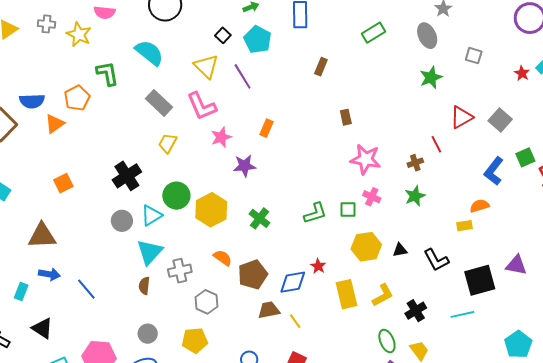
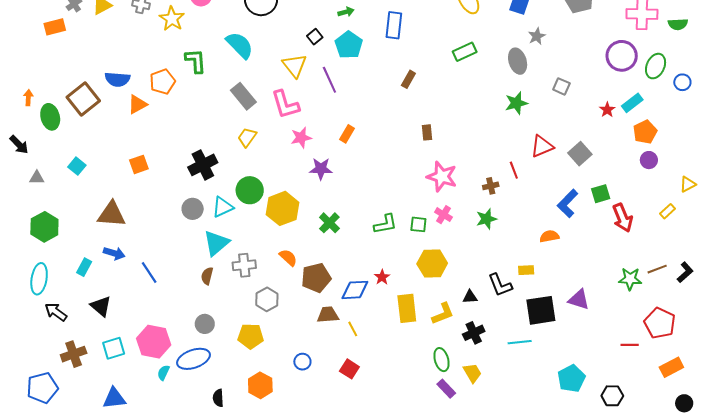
yellow rectangle: (465, 226) -> (526, 270), moved
black triangle: (400, 250) -> (470, 297), moved

